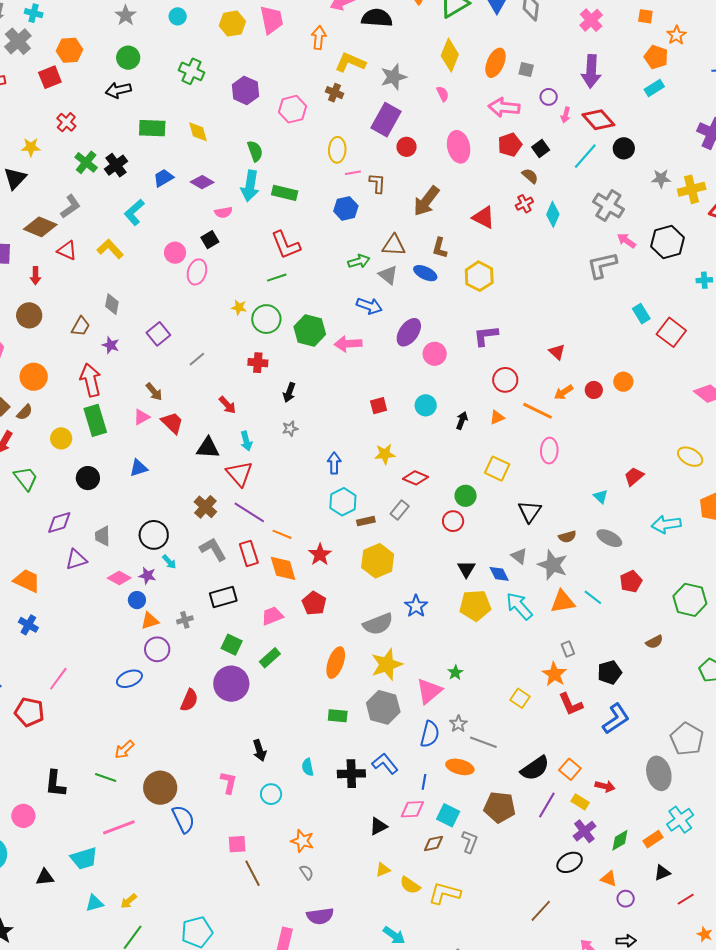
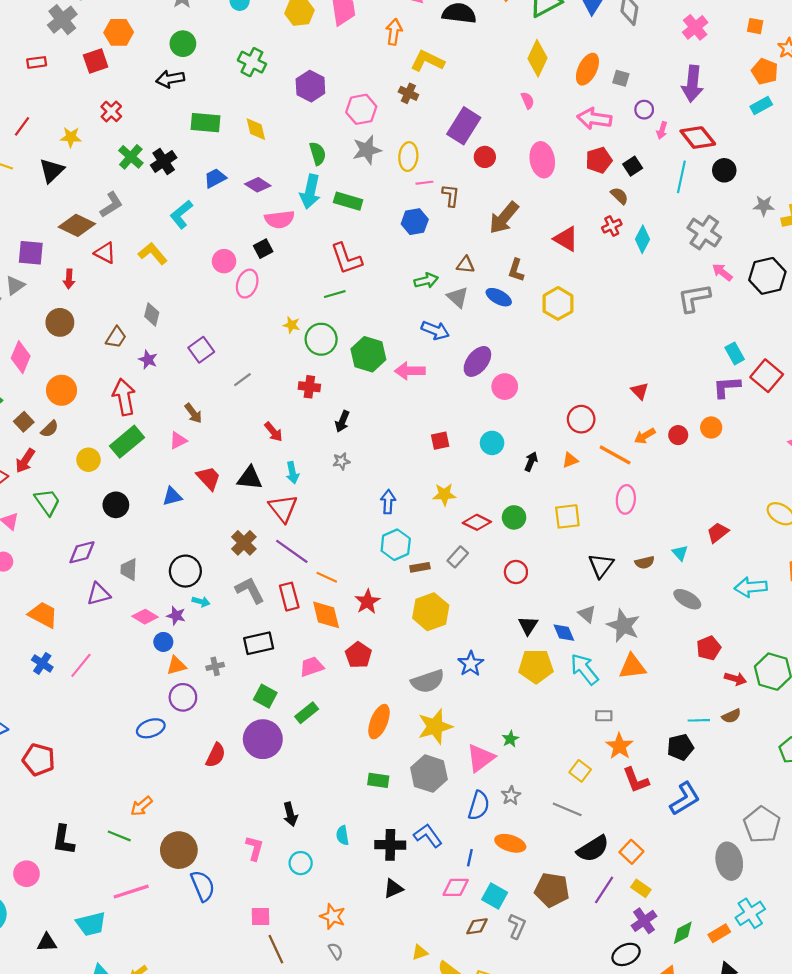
gray star: (394, 77) -> (367, 150), moved
cyan line: (585, 156) -> (681, 177), turned -32
pink semicircle: (223, 212) -> (280, 219), size x1.5
brown triangle: (394, 245) -> (466, 265), size x0.7
purple L-shape: (486, 336) -> (727, 387), moved
green rectangle: (95, 420) -> (127, 442), turned 64
red trapezoid: (172, 423) -> (209, 478), moved
yellow square: (497, 469) -> (567, 516), turned -35
green circle: (466, 496) -> (514, 517), moved
brown semicircle: (567, 537) -> (645, 562), moved
cyan arrow: (169, 562) -> (201, 602), turned -35
cyan line: (593, 597) -> (699, 720), moved, turned -42
gray rectangle: (568, 649) -> (604, 716), moved, turned -70
pink line: (58, 679) -> (81, 665), moved
gray line: (483, 742) -> (567, 809), moved
red arrow: (605, 786) -> (735, 679), moved
black triangle: (378, 826) -> (393, 889), moved

